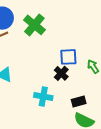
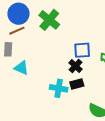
black rectangle: (79, 101) -> (77, 84), moved

